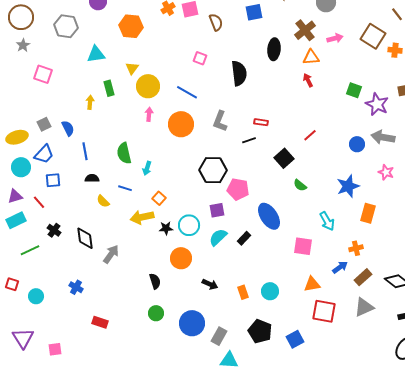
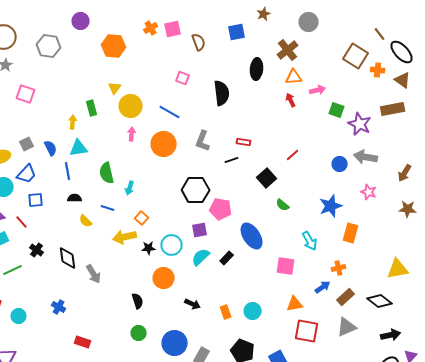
pink arrow: (335, 38) -> (318, 90), moved
cyan triangle: (96, 54) -> (79, 148), moved
gray arrow: (111, 254) -> (94, 274), turned 114

